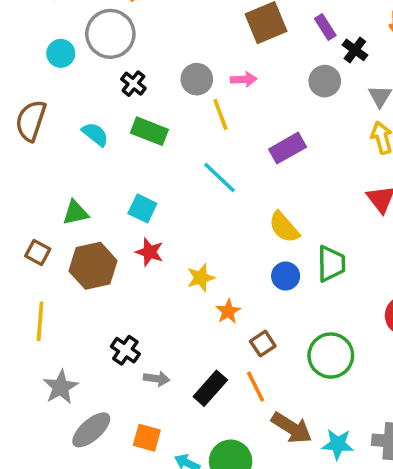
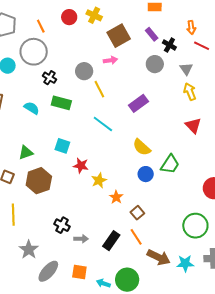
pink arrow: (244, 79) -> (110, 60), moved
red star: (150, 252) -> (81, 166), moved
green trapezoid: (331, 264) -> (170, 164), turned 40
green circle: (331, 356) -> (195, 226), moved

